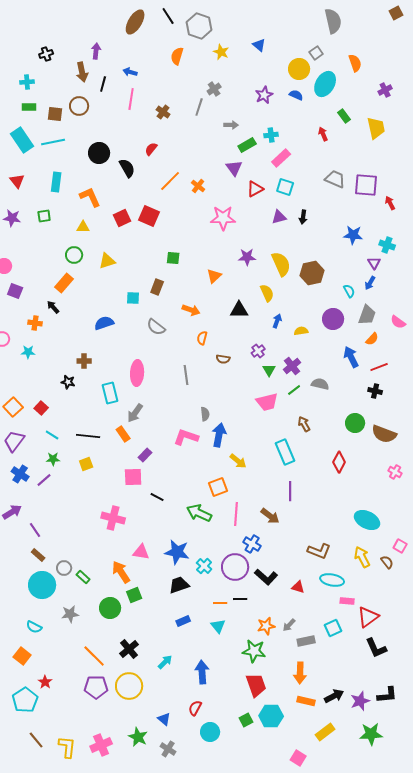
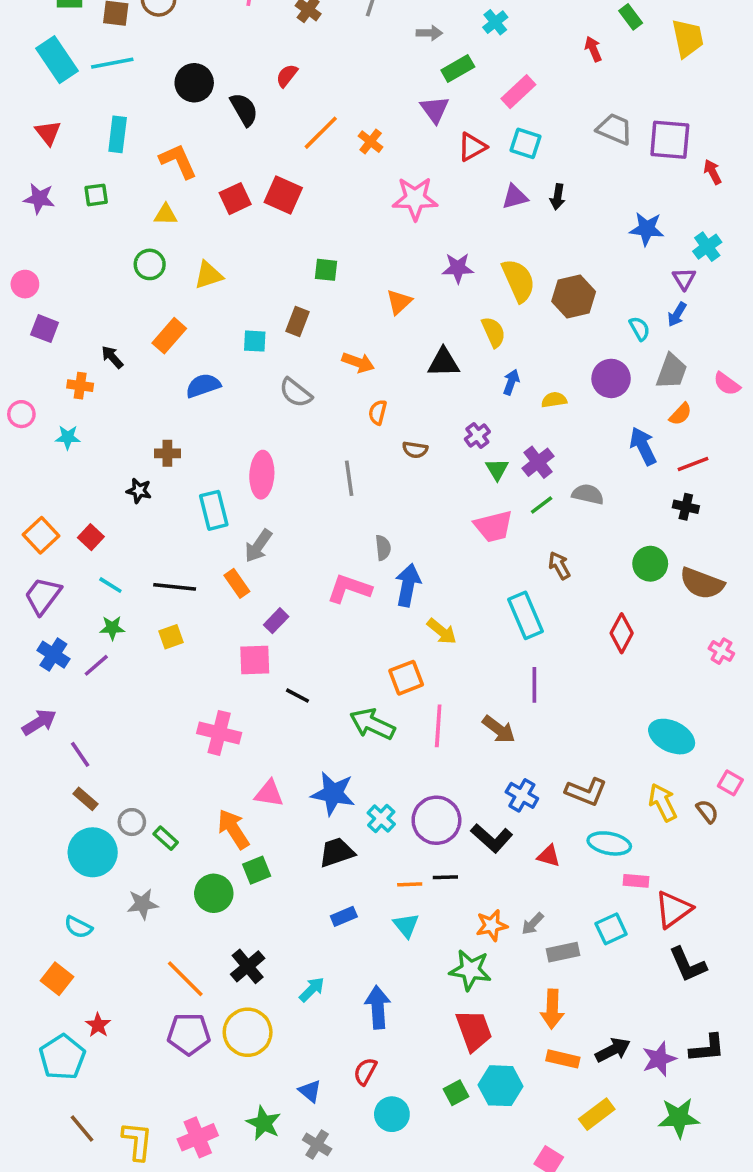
cyan cross: (271, 135) -> (495, 22), moved, turned -32
cyan cross: (387, 245) -> (707, 247), turned 35
orange rectangle: (64, 283) -> (169, 336), moved
blue cross: (252, 544) -> (522, 795), moved

